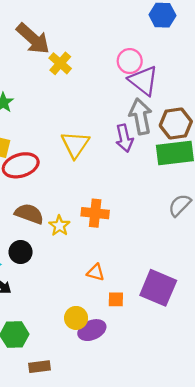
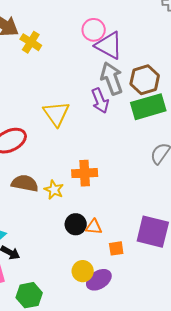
black circle: (21, 252) -> (76, 224), moved

